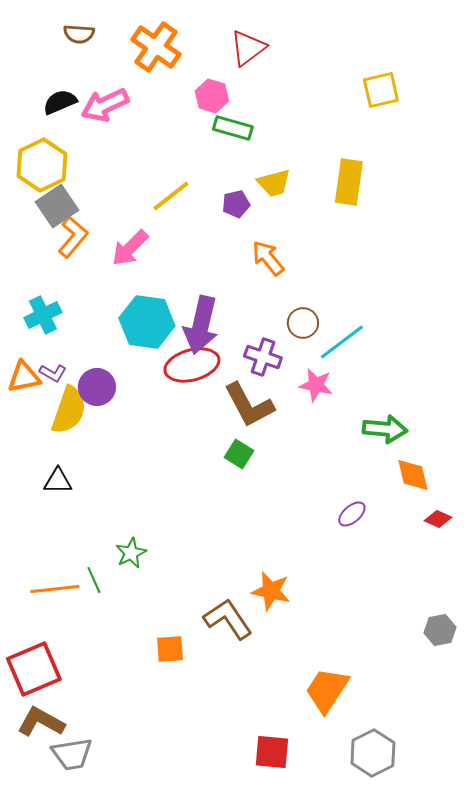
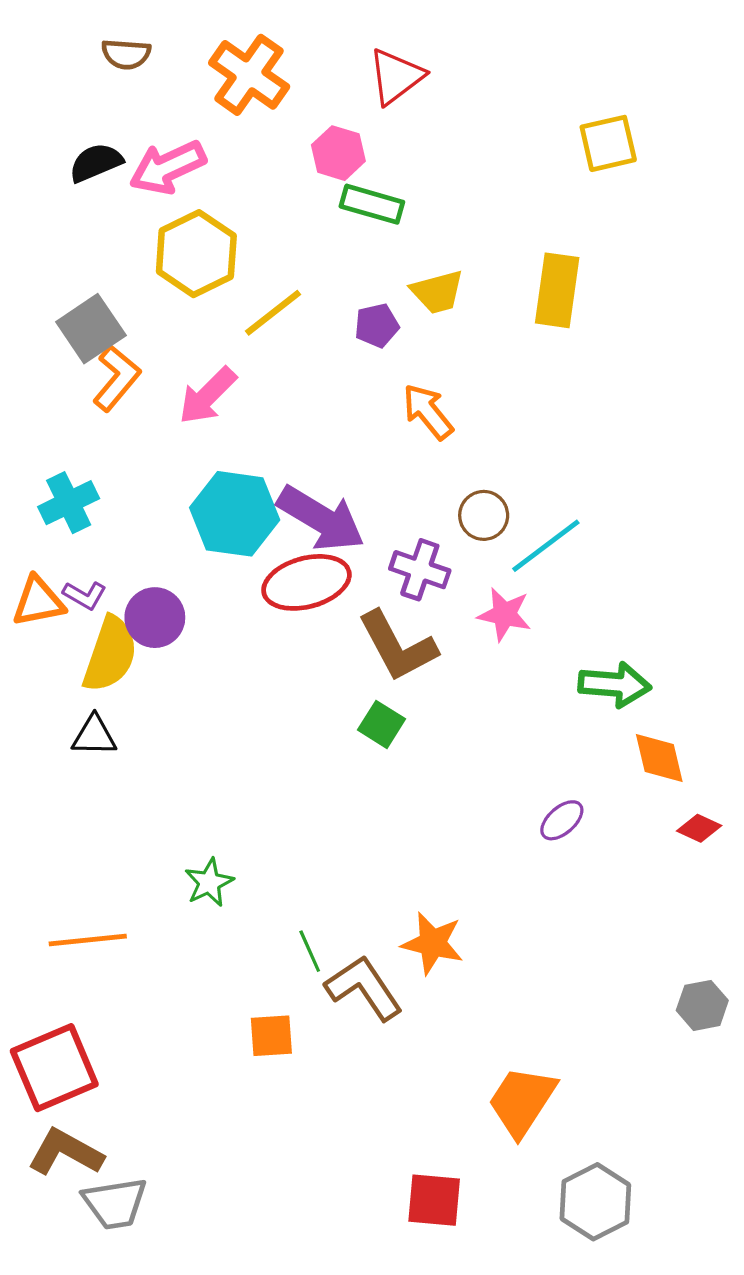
yellow hexagon: (42, 165) -> (196, 254), moved
purple arrow: (201, 325) -> (321, 519), turned -72
black triangle: (58, 481) -> (94, 736), moved
green line: (94, 580) -> (310, 951), moved

